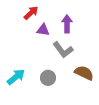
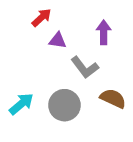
purple arrow: (67, 24) -> (104, 32), moved
gray circle: (48, 78) -> (64, 105), size x1.5

